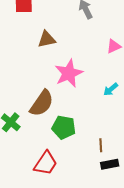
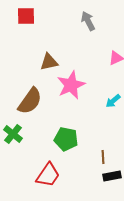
brown triangle: (47, 39) -> (49, 62), moved
brown semicircle: (42, 103) -> (30, 101), moved

